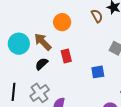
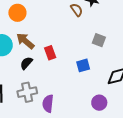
orange circle: (62, 22) -> (17, 13), moved
gray cross: (40, 93) -> (27, 92), turned 30

